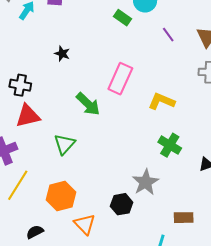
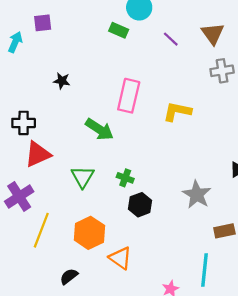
green cross: (170, 145) -> (125, 178), moved, size x0.7
gray star: (146, 182) -> (197, 194), moved
black hexagon: (122, 204) -> (140, 205), moved

